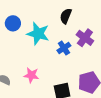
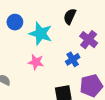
blue cross: (64, 48) -> (73, 59), moved
pink star: (31, 75) -> (36, 62), moved

